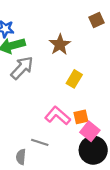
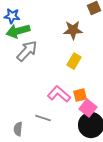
brown star: (60, 44) -> (73, 30), moved, turned 30
gray semicircle: (21, 157) -> (18, 129), moved

